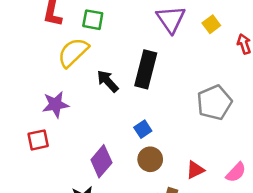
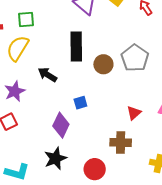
black arrow: (108, 81) -> (47, 75), moved
blue square: (143, 129) -> (80, 103), moved, turned 32
brown circle: (150, 159) -> (103, 64), moved

